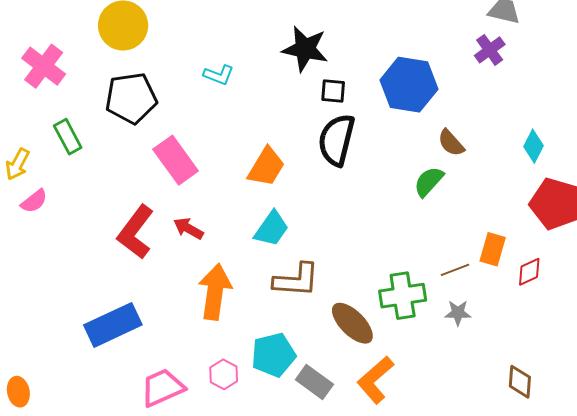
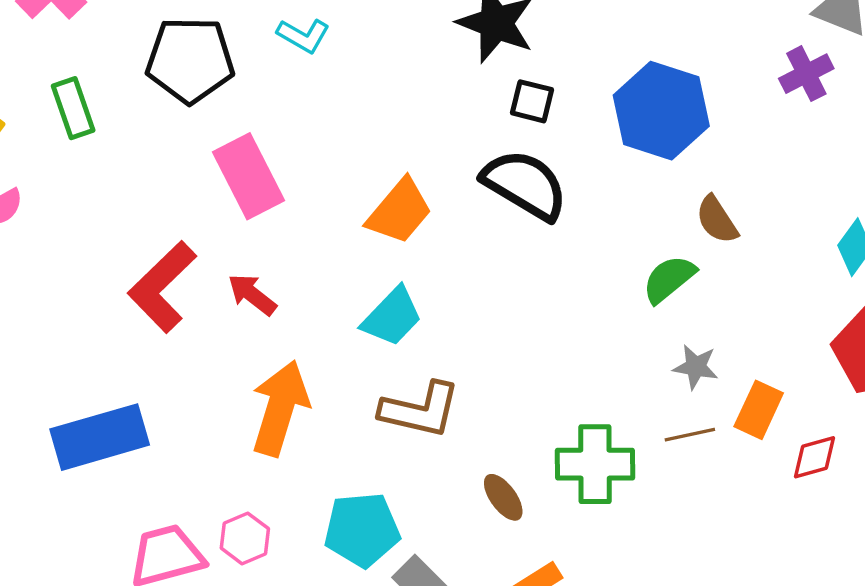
cyan L-shape: (219, 75) -> (303, 36), moved
black semicircle: (337, 140) -> (525, 185), turned 98
gray star: (458, 313) -> (696, 367), moved
brown ellipse: (352, 323) -> (503, 497), size x0.6
pink hexagon: (224, 374) -> (245, 538), moved

